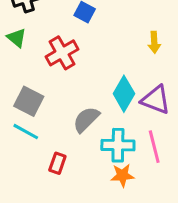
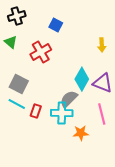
gray semicircle: (86, 119) -> (69, 99), moved
cyan cross: (118, 145) -> (62, 113), moved
red rectangle: (57, 163) -> (36, 111), moved

